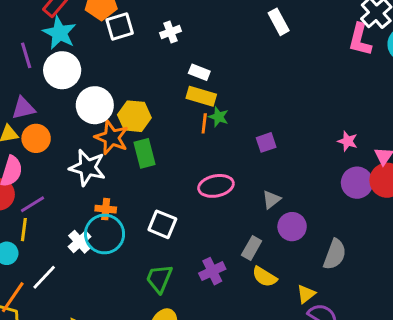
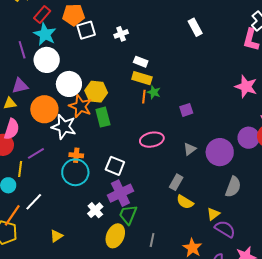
orange circle: (36, 138) -> (44, 109), moved, size x1.4
pink star: (348, 141) -> (246, 87), moved, size x1.6
purple line: (33, 204) -> (36, 153), moved
purple circle: (292, 227) -> (220, 152), moved, size x1.4
white cross: (80, 242) -> (95, 210), moved
purple cross: (212, 271) -> (120, 193), moved, size x1.4
green trapezoid: (159, 279) -> (128, 215), moved

